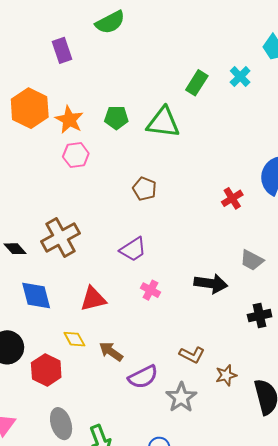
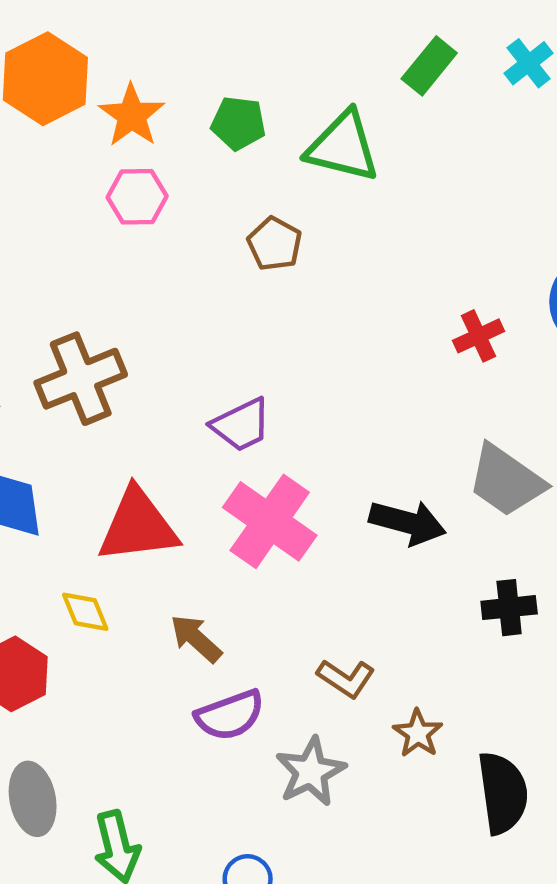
brown pentagon: (145, 189) -> (275, 244), moved
gray trapezoid: (252, 260) -> (506, 481), size x1.5
pink cross: (150, 290) -> (270, 521), size x2.0
red triangle: (93, 299) -> (138, 526), size x1.4
brown arrow: (111, 352) -> (196, 638), moved
brown star: (226, 375) -> (418, 733), turned -30

